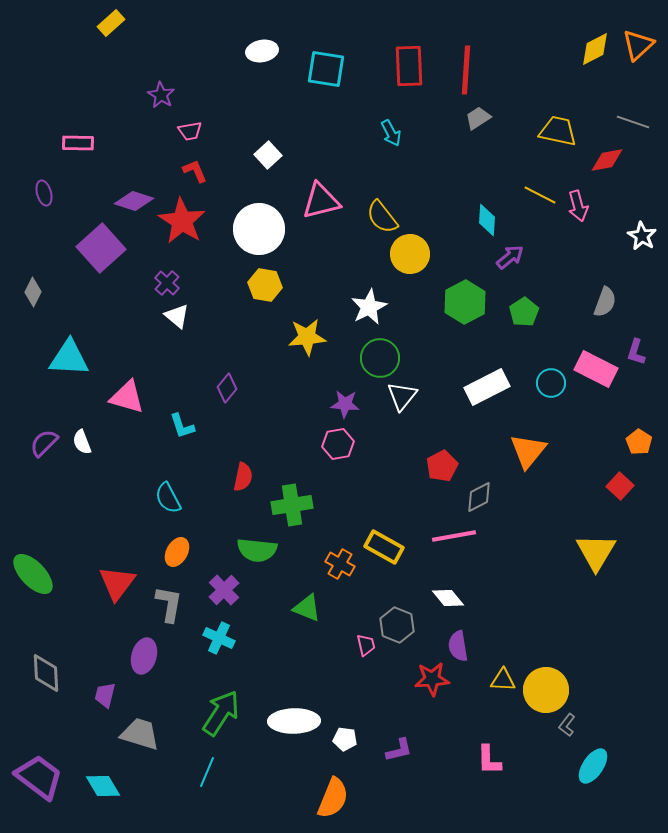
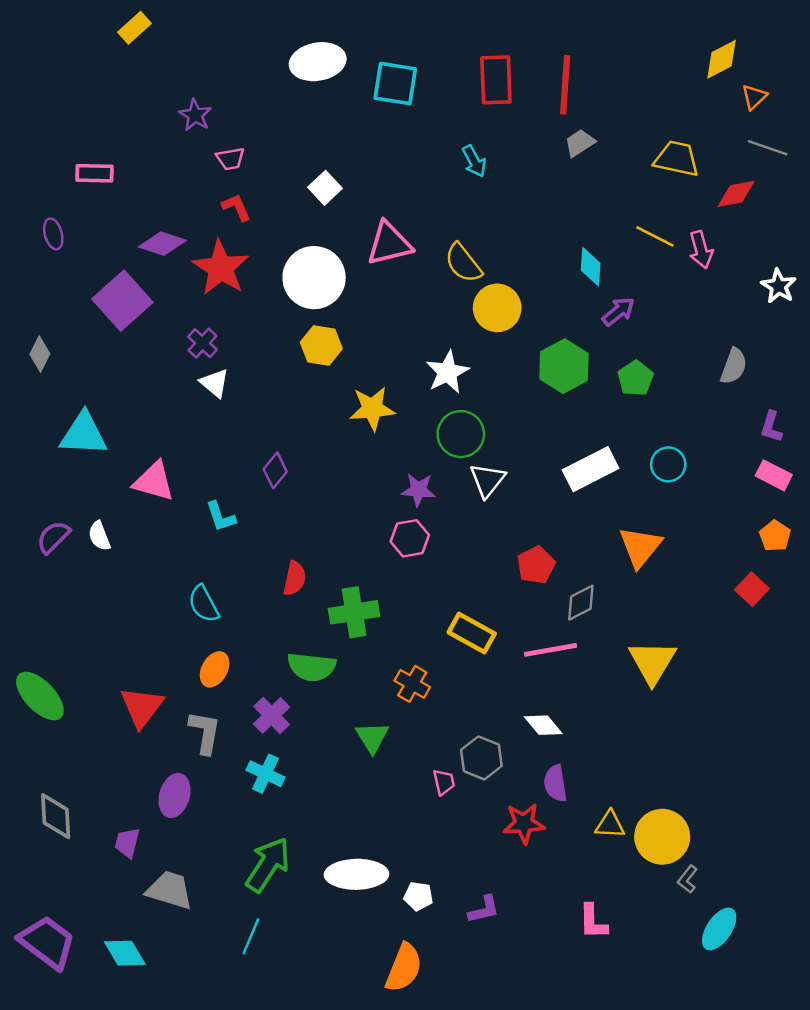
orange triangle: (638, 45) -> (754, 97), moved, size x0.7
white ellipse: (262, 51) -> (318, 62), size x1.4
pink rectangle: (596, 369) -> (774, 475), moved, size x0.7
yellow rectangle: (384, 547) -> (472, 633), moved
yellow triangle: (596, 552) -> (652, 662), moved
green triangle: (307, 608) -> (372, 737), turned 36

